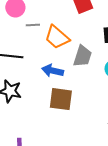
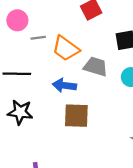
gray trapezoid: (83, 56) -> (96, 67), turned -85

